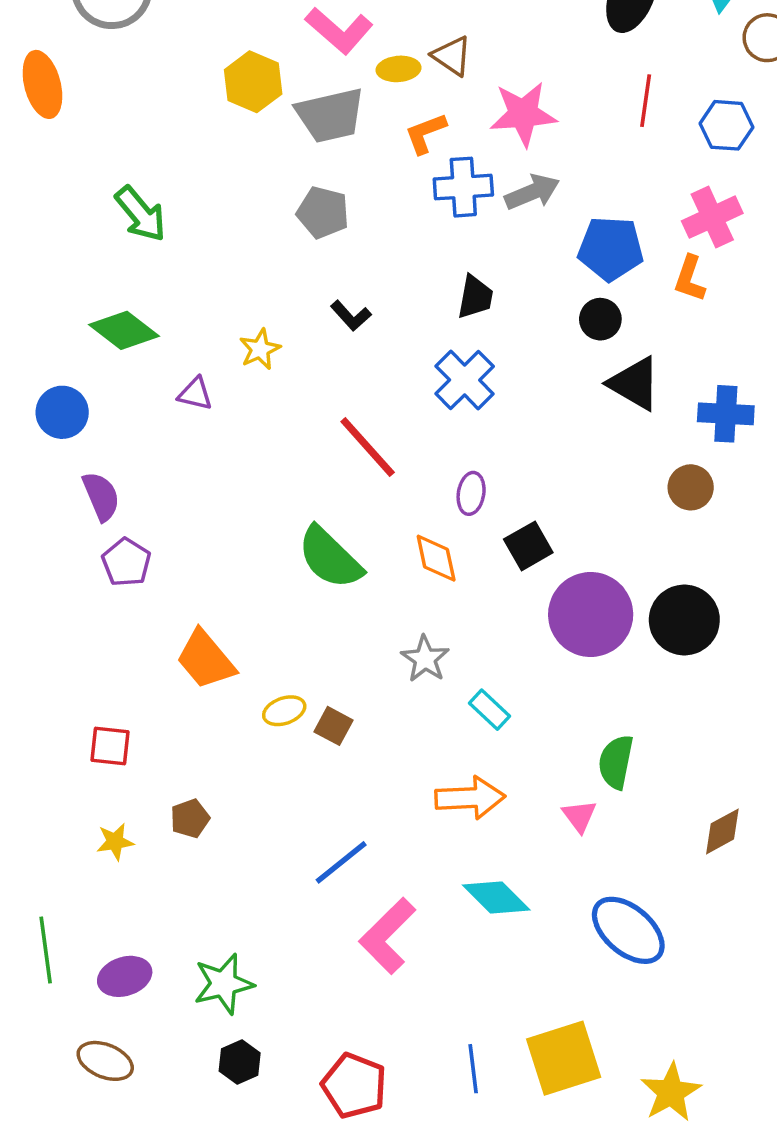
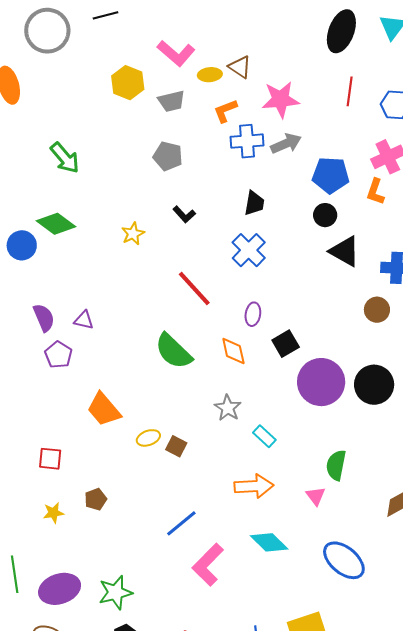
gray trapezoid: (330, 115) -> (172, 101), size x0.7
purple triangle: (195, 394) -> (84, 320), moved
blue circle: (62, 412) -> (22, 245), moved
purple ellipse: (125, 976) -> (60, 589), size x1.4

